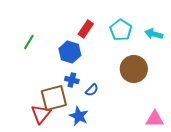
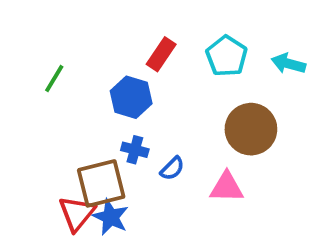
blue star: (79, 116) -> (110, 217), moved
pink triangle: (155, 119) -> (227, 187), moved

